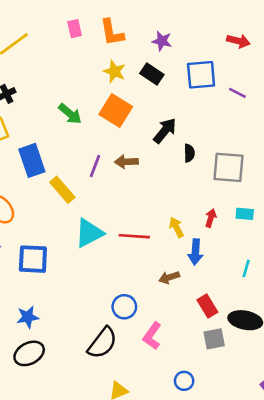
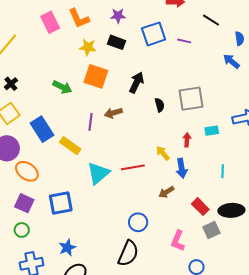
pink rectangle: (75, 29) -> (50, 22), size x1.5
black semicircle: (189, 153) -> (160, 105), moved
pink L-shape: (152, 336) -> (178, 241), moved

